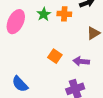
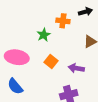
green star: (44, 14) -> (44, 35), moved
pink ellipse: (16, 22) -> (17, 57), moved, turned 70

